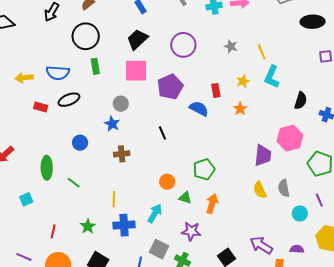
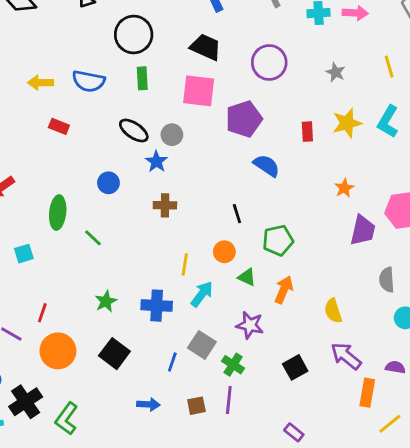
black trapezoid: (137, 39) -> (206, 47), turned 60
yellow line: (262, 52) -> (389, 67), moved
yellow star: (243, 81) -> (347, 123), size x1.5
black ellipse: (69, 100) -> (134, 131), moved, turned 50
blue semicircle: (199, 109) -> (267, 166), moved
orange star: (240, 109) -> (344, 188), moved
black line: (162, 133) -> (237, 214), moved
yellow semicircle: (260, 190) -> (333, 311), moved
yellow line: (114, 199) -> (185, 265), moved
red line: (53, 231) -> (42, 313), moved

